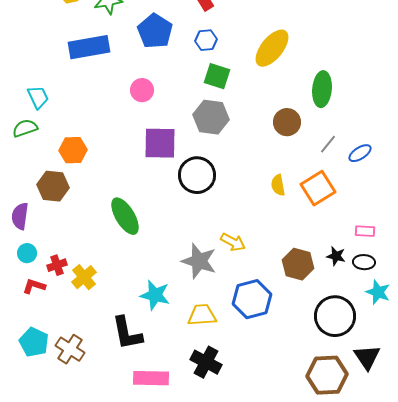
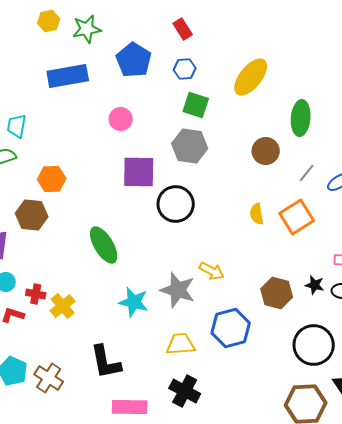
cyan trapezoid: (38, 97) -> (17, 126), turned -145
red cross: (57, 265) -> (36, 294), turned 30
cyan star: (155, 295) -> (134, 302), moved

